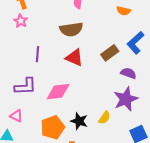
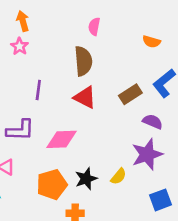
brown semicircle: (71, 29) -> (83, 61), turned -90
black star: (79, 121) -> (86, 179), turned 30

